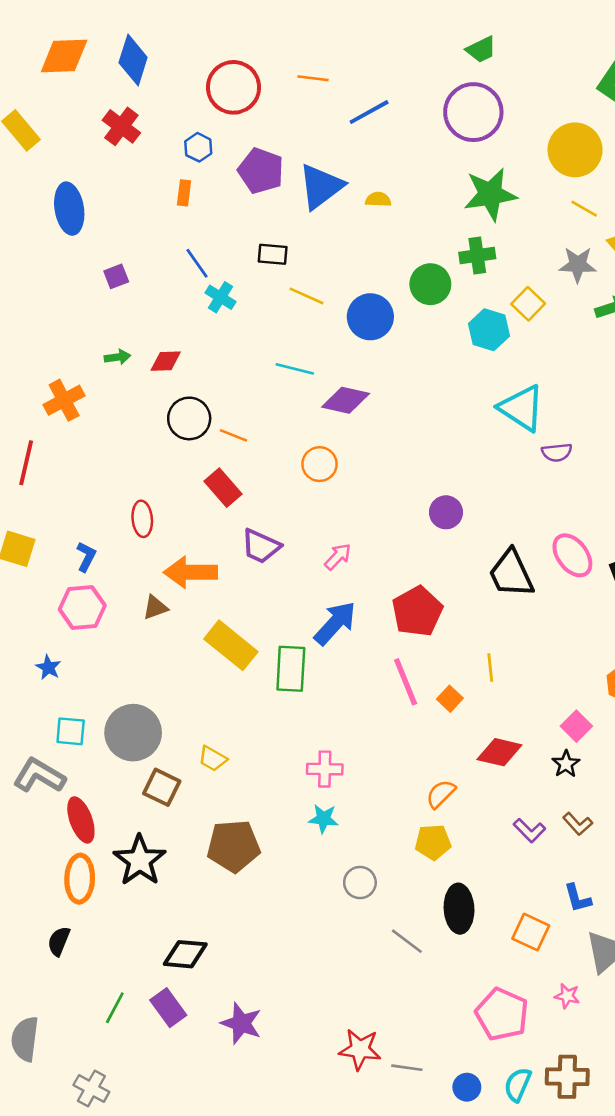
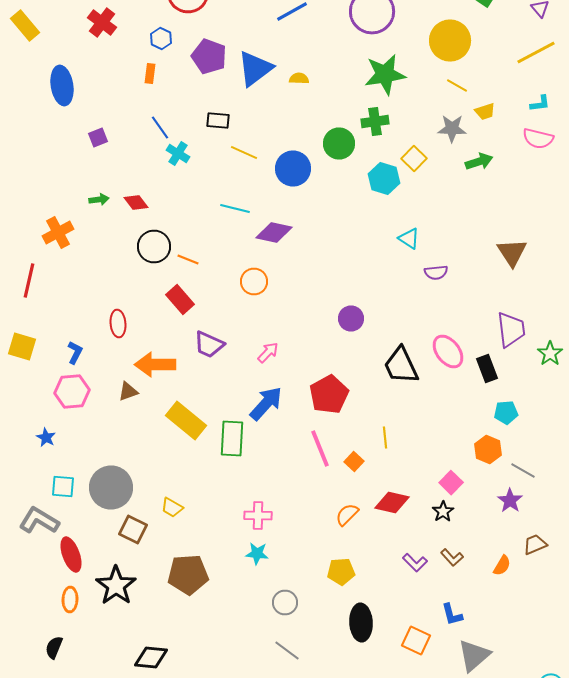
red diamond: (166, 361) -> (136, 202), turned 55
cyan triangle: (522, 408) -> (409, 238), size x0.6
orange semicircle: (441, 794) -> (347, 514), moved
orange ellipse: (80, 879) -> (70, 600), size x0.7
gray line: (407, 941) -> (287, 650), moved

